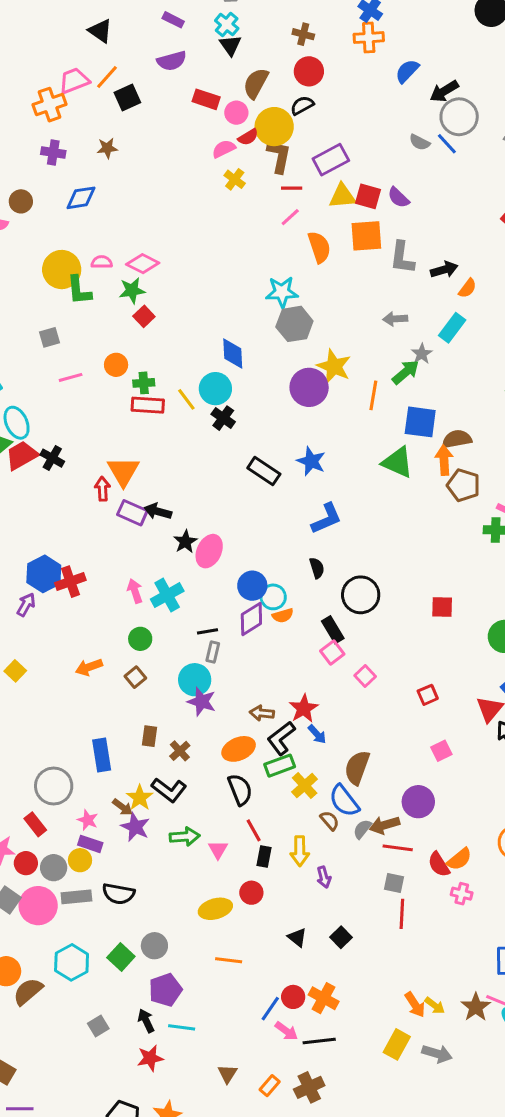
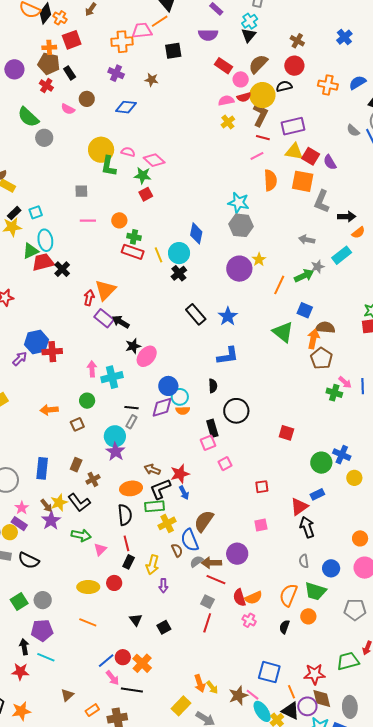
orange cross: (369, 38) -> (328, 85), moved
orange line: (107, 77) -> (160, 21), moved
yellow star: (334, 366) -> (259, 259), size x0.6
blue square: (420, 422) -> (305, 310), size x0.7

